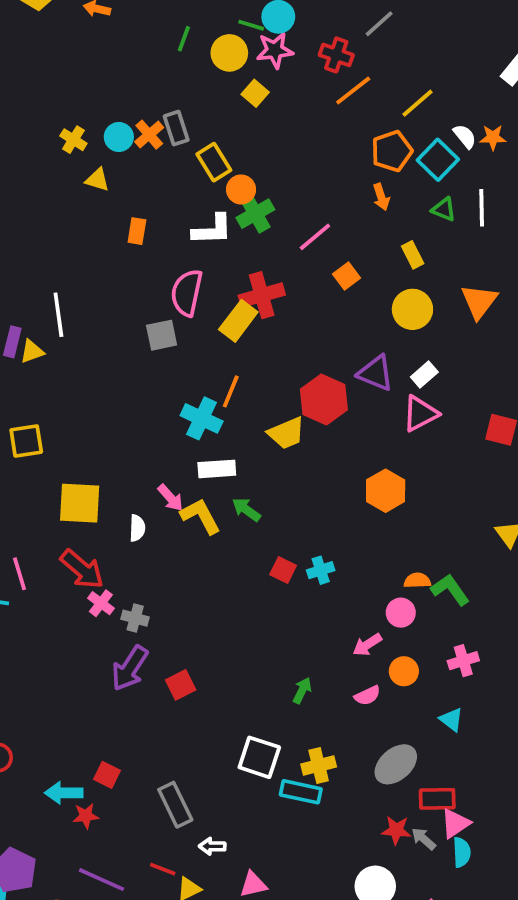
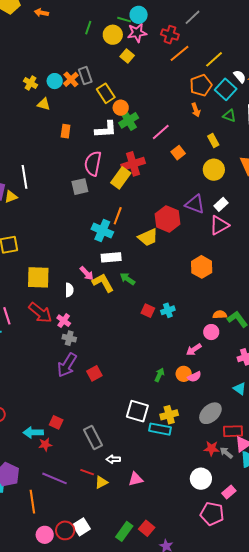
pink cross: (101, 603) -> (64, 321), moved
orange circle: (404, 671) -> (184, 374), moved

